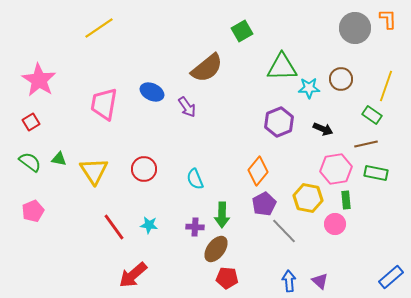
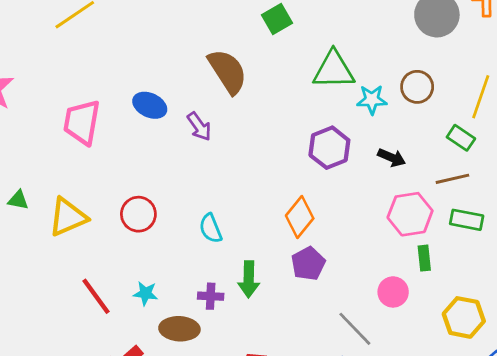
brown semicircle: (207, 68) -> (228, 71), turned -84
yellow triangle: (94, 171) -> (68, 217), turned 40
yellow hexagon: (308, 198) -> (464, 317), moved
pink circle: (335, 224) -> (393, 292), moved
gray line: (284, 231) -> (355, 329), moved
brown ellipse: (216, 249) -> (179, 329), moved, turned 56

